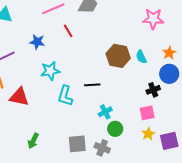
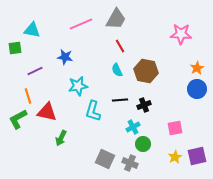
red line: (68, 31) -> (120, 46), moved
cyan semicircle: (141, 57) -> (117, 70), moved
black cross: (153, 90) -> (144, 105), moved
yellow star: (148, 134) -> (175, 157), moved
green arrow: (33, 141) -> (61, 138), moved
gray square: (77, 144) -> (105, 159), turned 30

